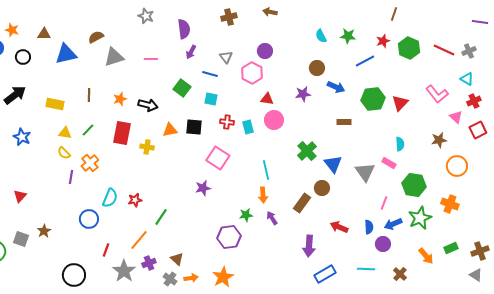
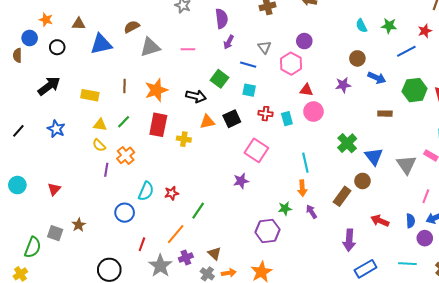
orange star: (120, 99) -> (156, 90), size x1.6
black arrow: (148, 105) -> (196, 96), moved
black square: (194, 127) -> (232, 119), turned -30

